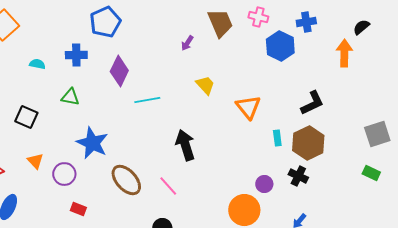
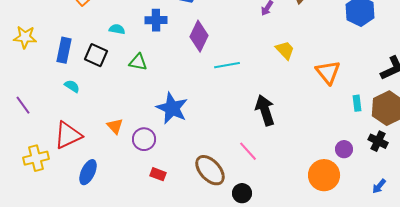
green triangle: (70, 97) -> (138, 62), moved
black square: (26, 117) -> (96, 55), moved
brown ellipse: (126, 180) -> (210, 170), moved

